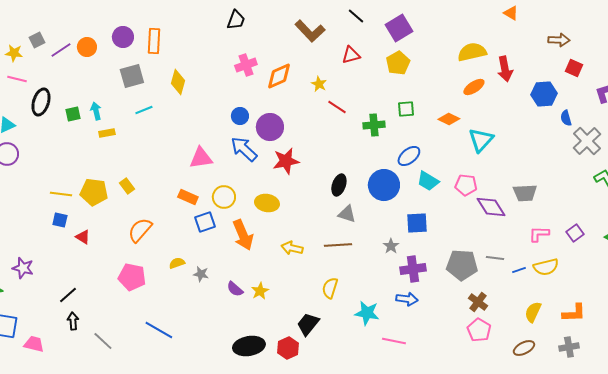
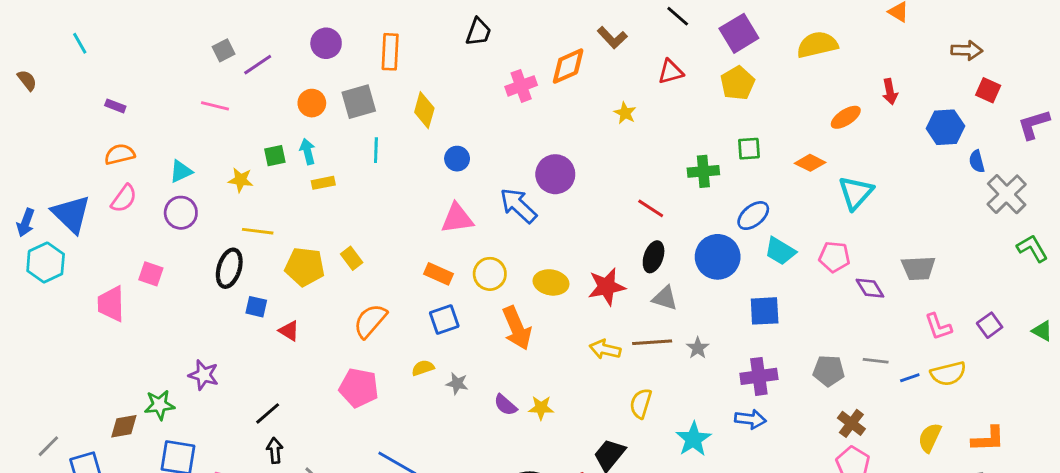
black trapezoid: (236, 20) -> (478, 32), moved
brown L-shape: (310, 31) -> (612, 38), size x0.7
purple circle: (123, 37) -> (326, 43), moved
orange circle: (87, 47) -> (312, 103), moved
yellow semicircle: (472, 52) -> (817, 45), moved
yellow star: (14, 53) -> (241, 180), moved
red arrow: (505, 69) -> (890, 92), size x0.7
orange diamond: (279, 76) -> (568, 66), moved
pink line: (17, 79) -> (215, 106), moved
black ellipse: (41, 102) -> (229, 268), moved
red line: (337, 107) -> (651, 208), moved
cyan line: (144, 110) -> (376, 150), turned -66
blue circle: (240, 116) -> (457, 159), moved
red star: (286, 161) -> (607, 287), moved
yellow line: (61, 194) -> (258, 231), moved
purple diamond: (491, 207) -> (870, 288), size x0.7
blue square: (205, 222) -> (444, 319), moved
pink L-shape: (539, 234) -> (938, 327), turned -110
gray star: (391, 246) -> (698, 348), moved
yellow arrow: (292, 248) -> (605, 349), moved
gray pentagon: (462, 265) -> (829, 371), size x0.7
yellow star: (260, 291) -> (541, 408), turned 30
cyan star: (367, 313) -> (693, 439), turned 30

